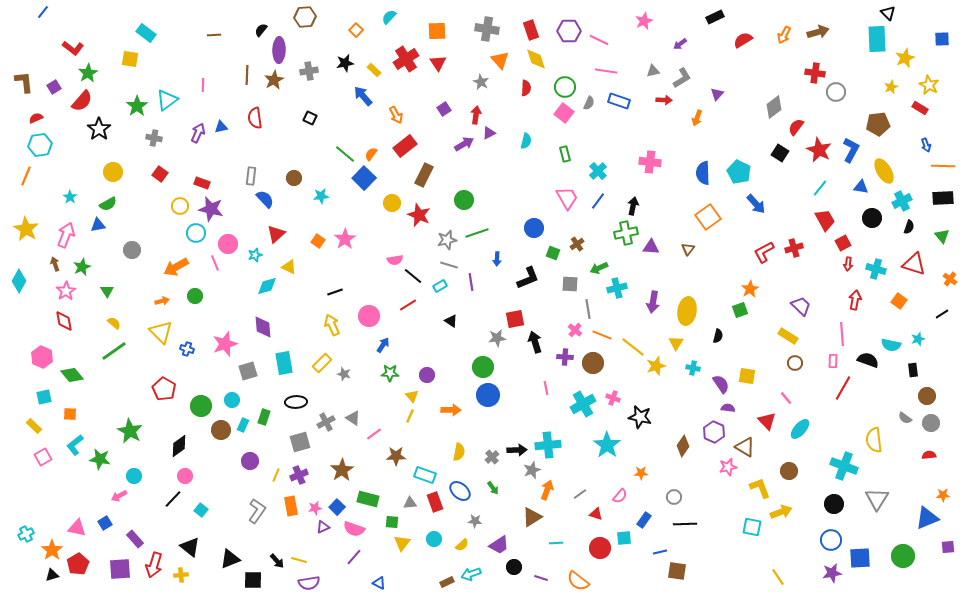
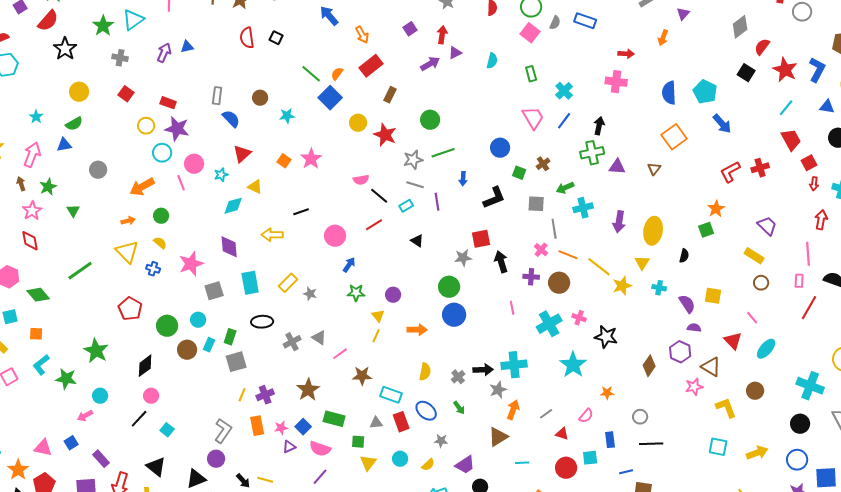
red arrow: (664, 100) -> (626, 54), moved
red semicircle: (255, 118) -> (247, 38), moved
brown rectangle: (424, 175) -> (390, 95), size x0.7
yellow semicircle: (114, 323) -> (160, 243), moved
yellow arrow: (332, 325) -> (272, 235), moved, turned -65
gray square: (300, 442) -> (236, 362), moved
purple circle: (250, 461) -> (216, 459), moved
yellow arrow: (781, 512) -> (757, 453), moved
blue rectangle: (644, 520) -> (610, 440), turned -42

